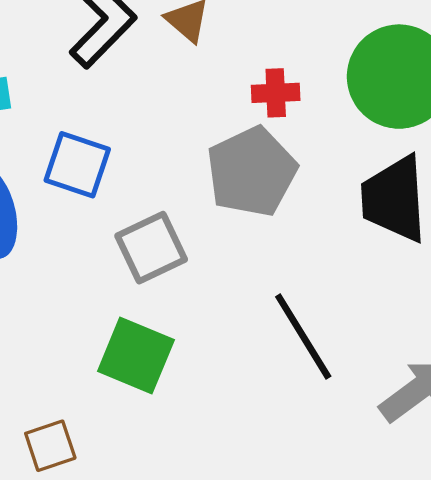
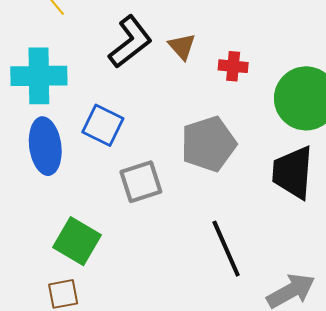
red cross: (276, 93) -> (233, 66), moved
green square: (136, 356) -> (77, 241), moved

